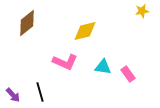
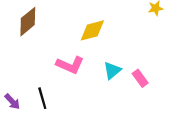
cyan triangle: (103, 67) -> (112, 70), turned -48

